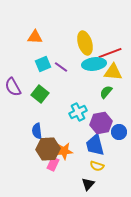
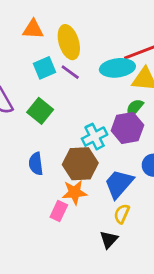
yellow ellipse: (85, 43) -> (69, 42), moved
purple hexagon: (101, 123) -> (127, 128), moved
blue trapezoid: (95, 145) -> (119, 184), turned 55
brown hexagon: (48, 149) -> (80, 164), moved
yellow semicircle: (97, 166) -> (122, 214), turned 96

